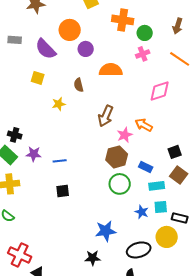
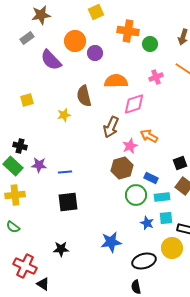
gray rectangle: (15, 40) -> (27, 38), moved, turned -40
purple circle: (86, 49) -> (95, 53), moved
pink cross: (143, 54) -> (156, 77), moved
yellow square: (38, 78) -> (27, 100), moved, turned -32
brown semicircle: (79, 85) -> (84, 96), size x1.5
pink diamond: (160, 91) -> (134, 104), moved
green circle: (120, 184) -> (136, 195), moved
black square: (63, 191) -> (68, 202), size x1.5
black star: (93, 258) -> (61, 249), moved

